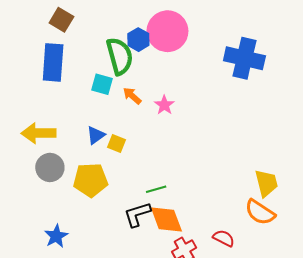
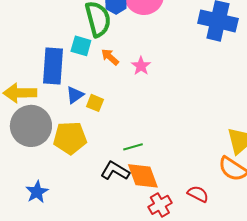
blue rectangle: (53, 62) -> (53, 66), moved
gray circle: (50, 167) -> (31, 126), size x1.5
black L-shape: (137, 214) -> (115, 171), turned 48

